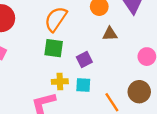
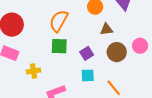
yellow cross: (60, 82) -> (34, 71), moved
brown circle: (139, 92) -> (117, 52), moved

